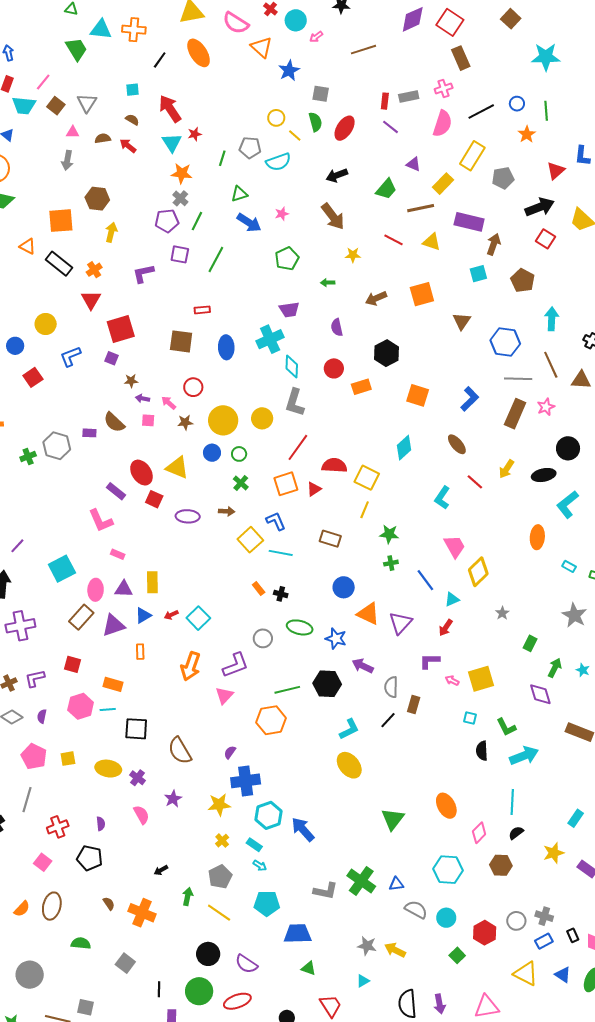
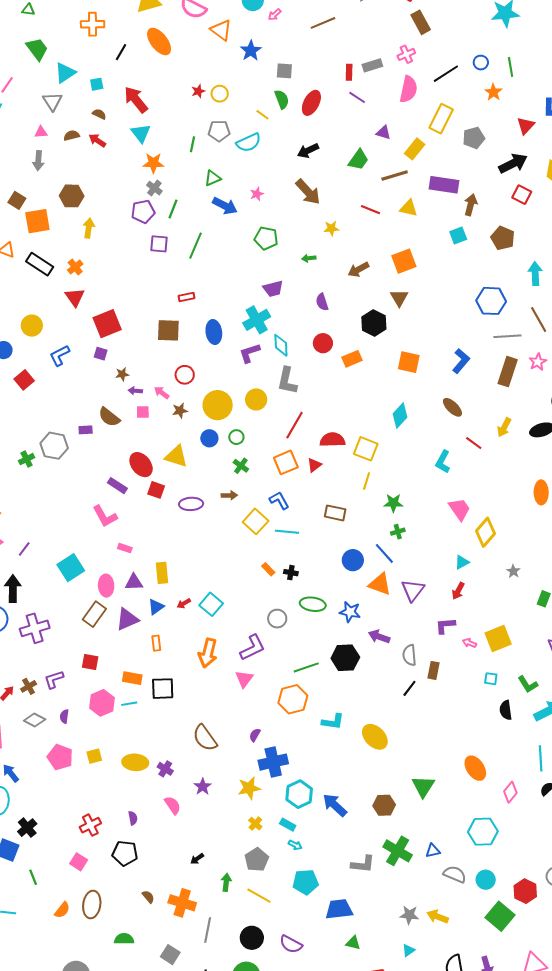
cyan triangle: (101, 29) -> (65, 73), moved, turned -35
brown square: (56, 106) -> (17, 200), moved
yellow circle: (276, 118) -> (220, 94), moved
red star: (195, 134) -> (198, 91), moved
green pentagon: (287, 259) -> (266, 238), turned -30
purple L-shape: (143, 273) -> (250, 353), moved
brown triangle: (462, 321) -> (399, 298), moved
blue line: (425, 580) -> (384, 553), moved
black square: (136, 729) -> (163, 689), moved
cyan L-shape: (349, 729) -> (333, 722), moved, turned 40
gray line: (27, 800) -> (208, 930), moved
brown hexagon: (501, 865) -> (384, 805), moved
green square: (457, 955) -> (500, 916), size x1.8

